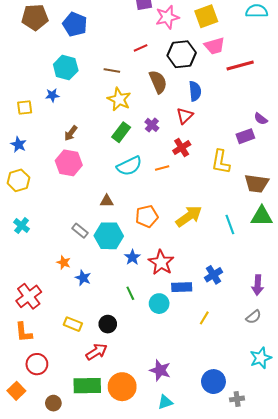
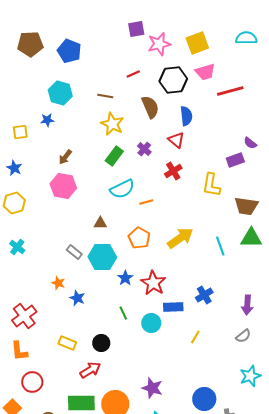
red triangle: (185, 116) -> (176, 140), turned -36
orange line: (162, 168) -> (146, 202), moved
orange pentagon: (147, 216) -> (139, 238), turned -30

